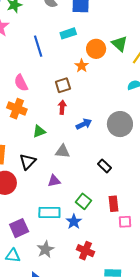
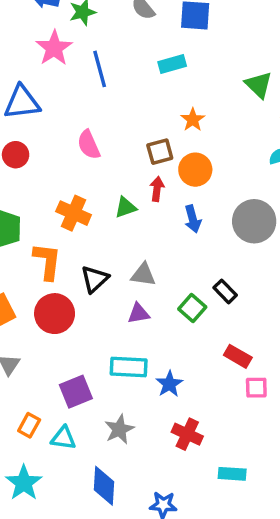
blue line: (38, 46) -> (100, 69), moved
orange circle: (96, 49) -> (195, 170), moved
orange cross: (17, 109) -> (74, 213), moved
blue arrow: (84, 124) -> (193, 219), turned 98
green triangle: (39, 131) -> (126, 207), moved
gray triangle: (63, 151) -> (143, 275), moved
green square: (84, 201) -> (192, 308), moved
red rectangle: (113, 204) -> (238, 356), turned -56

